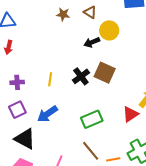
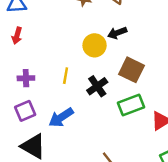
yellow circle: (109, 30) -> (95, 45), moved
black cross: (81, 76) -> (97, 86), moved
green rectangle: (92, 119) -> (131, 105), moved

